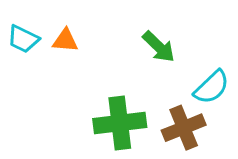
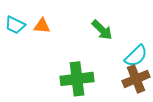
brown cross: (184, 128) -> (136, 79), moved

